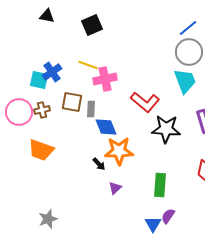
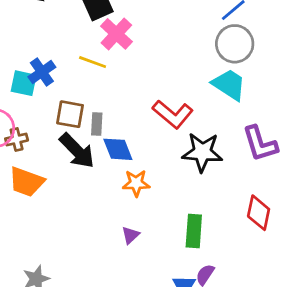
pink cross: (105, 79) -> (116, 34), moved, turned -35
cyan trapezoid: (185, 81) -> (229, 85), turned -36
brown cross: (42, 110) -> (17, 140), moved
orange star: (119, 151) -> (136, 183), size x0.7
black arrow: (99, 164) -> (77, 151), moved, size x2.0

